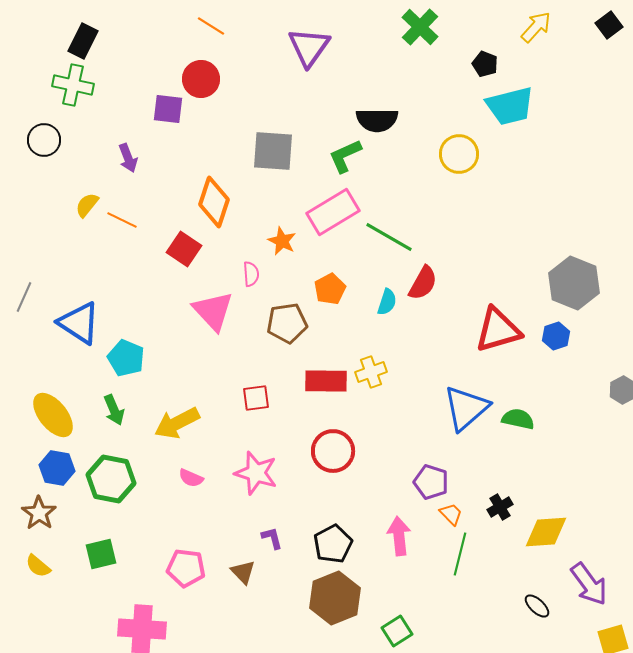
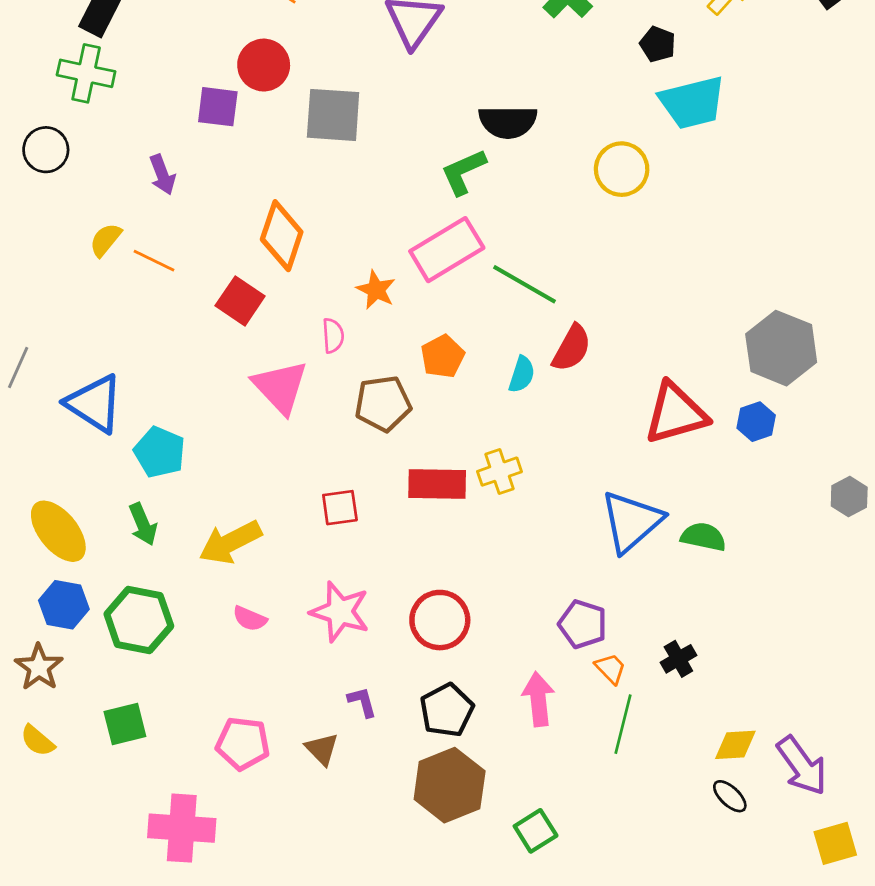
gray square: (273, 151) -> (333, 115), moved
red circle: (333, 451) -> (440, 620), moved
yellow diamond: (546, 532) -> (735, 745), moved, size x0.7

